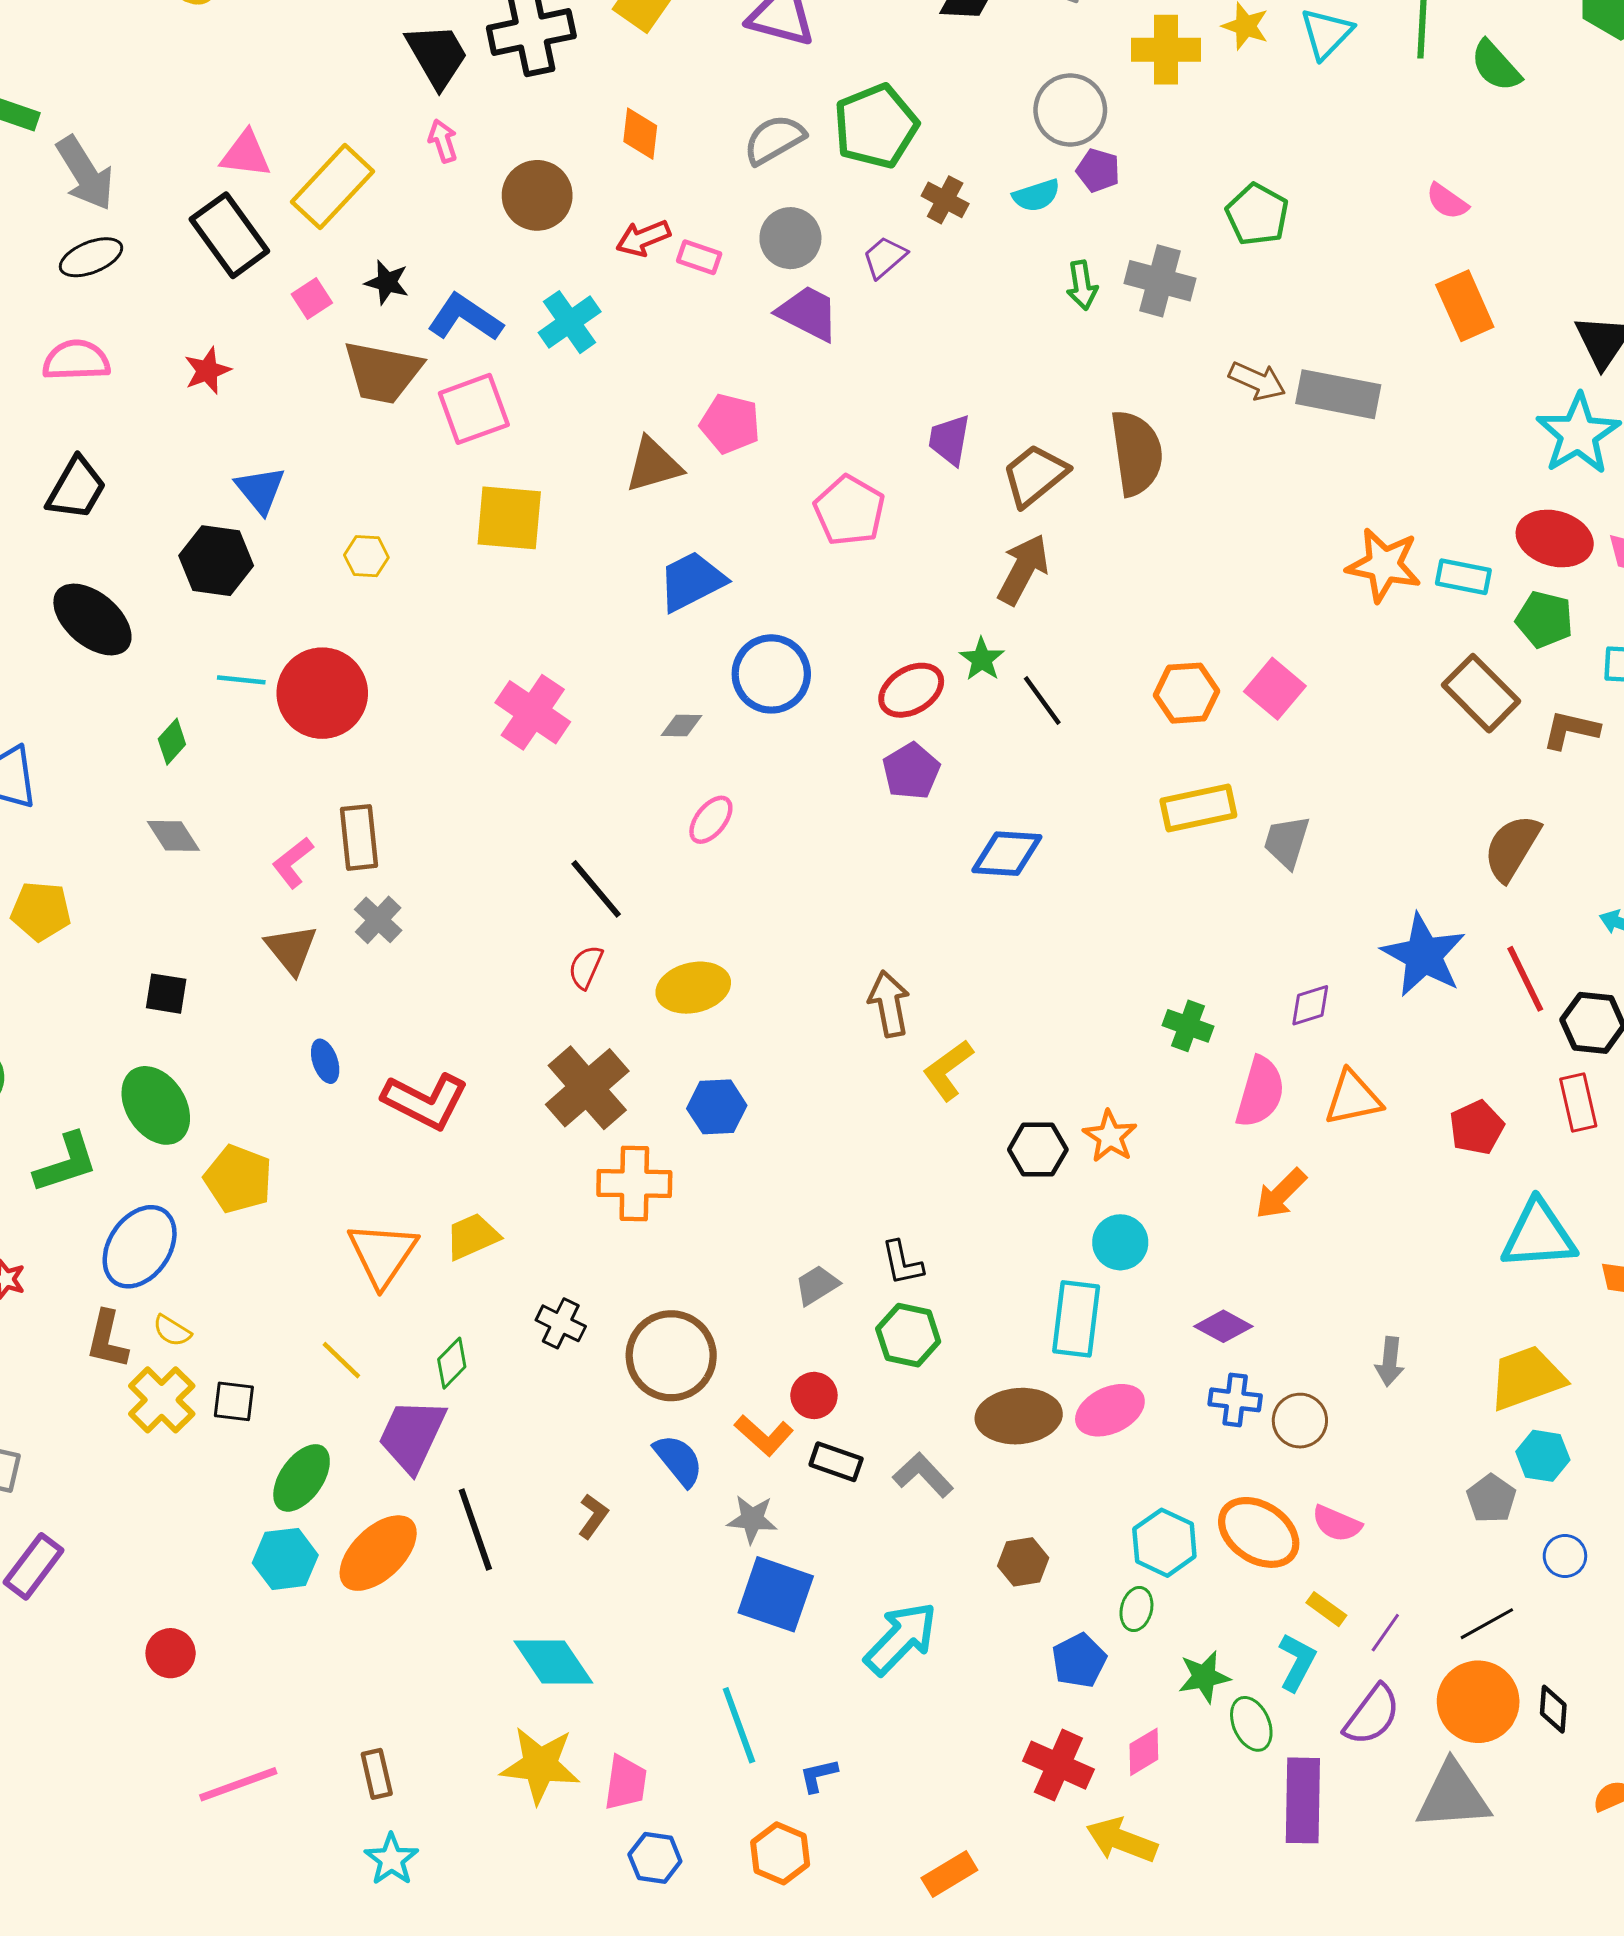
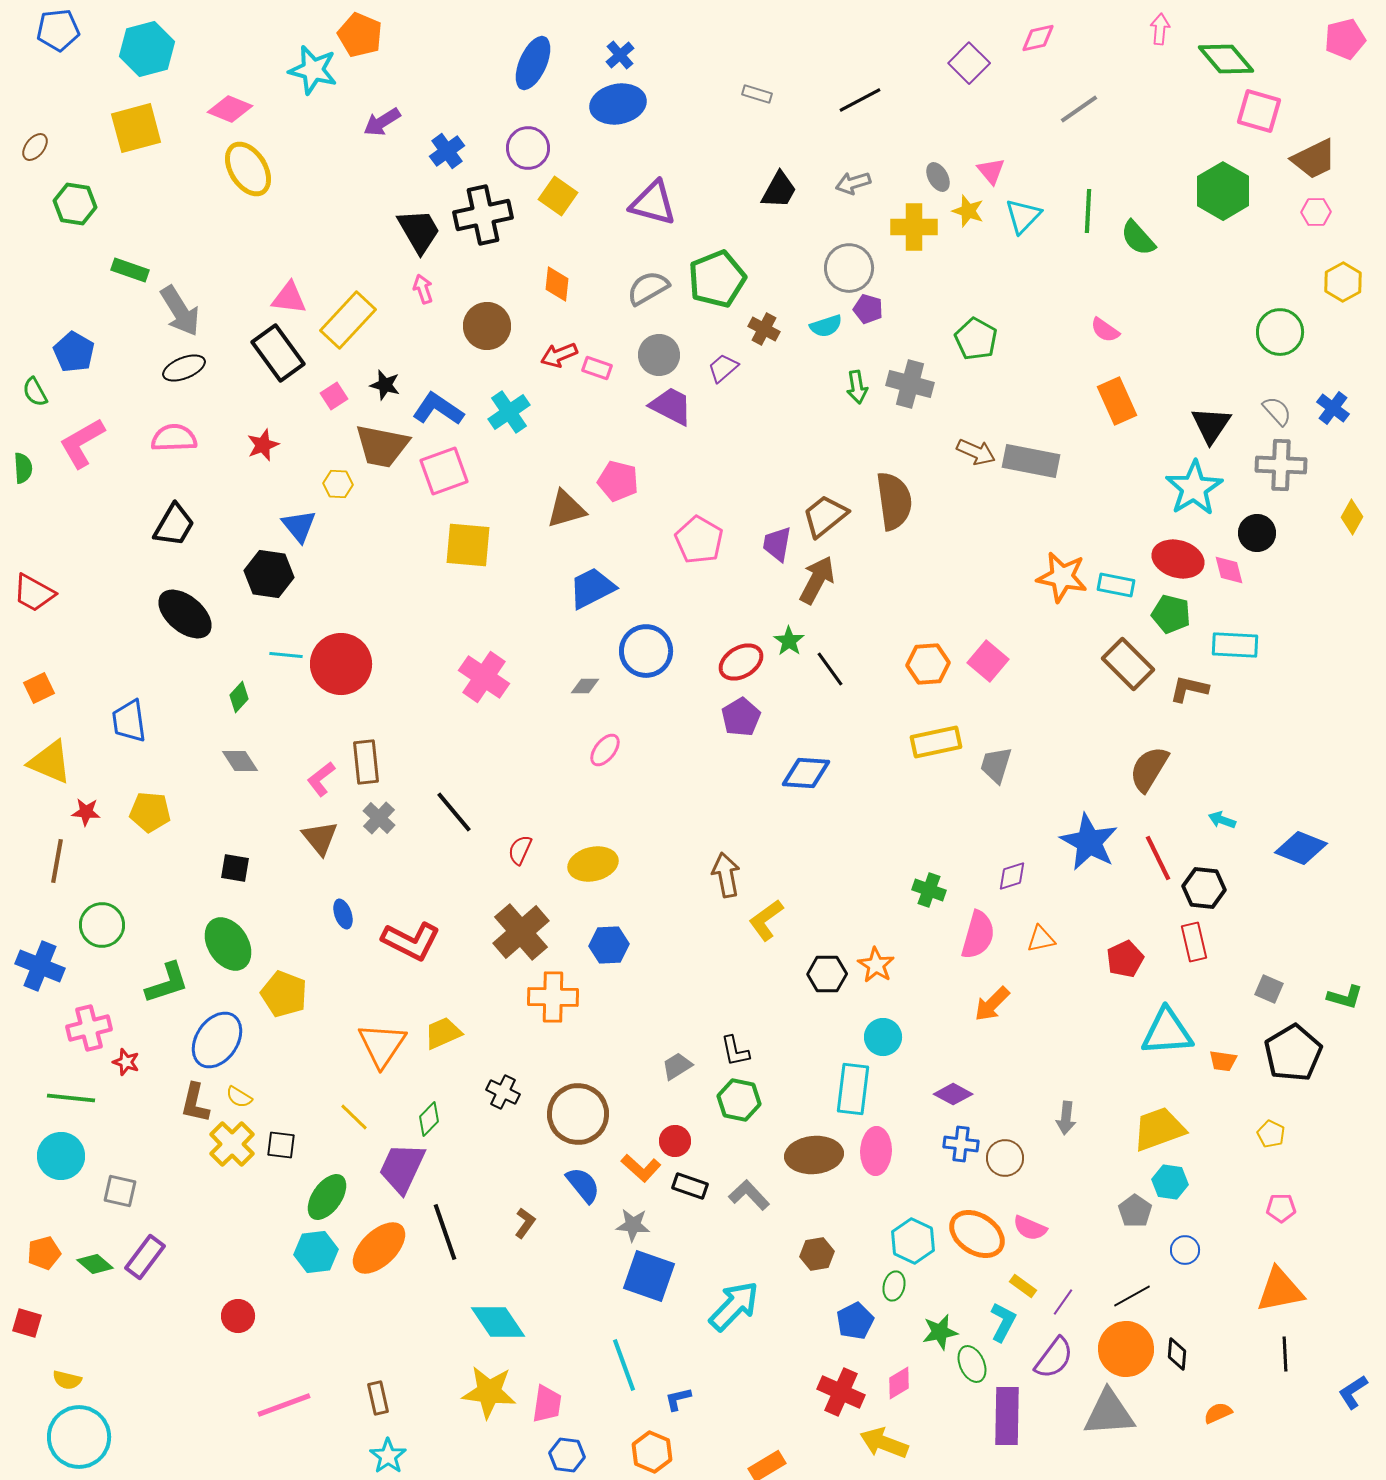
purple trapezoid: (949, 440) -> (777, 544), moved
yellow hexagon: (366, 556) -> (338, 484), moved
black line: (596, 889) -> (454, 812), moved
orange triangle: (1353, 1098) -> (1041, 939), size x0.7
pink ellipse: (1110, 1410) -> (876, 1151), turned -63

